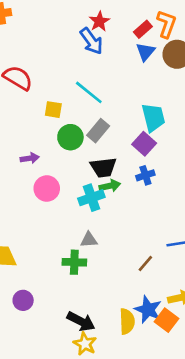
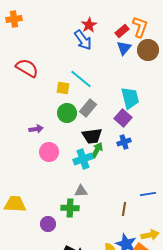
yellow square: (53, 110) -> (63, 88), moved
green arrow: (110, 186) -> (97, 150), turned -49
brown line: (145, 264) -> (124, 209), turned -32
purple circle: (23, 300) -> (48, 224), moved

